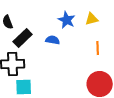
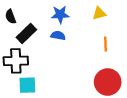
blue star: (67, 20) -> (60, 14), moved, turned -30

